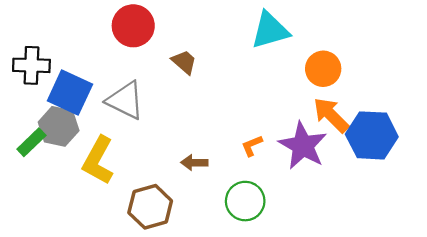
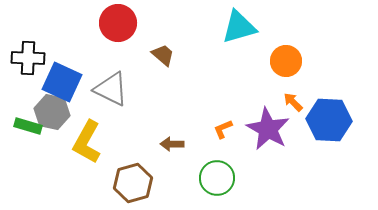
orange arrow: (331, 115) -> (293, 102), size x0.6
green rectangle: (31, 142) -> (28, 126), turned 60

